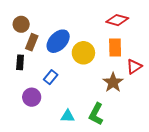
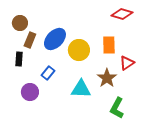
red diamond: (117, 20) -> (122, 14), moved
green L-shape: (96, 114) -> (117, 108), moved
cyan triangle: (68, 116) -> (81, 89), moved, size x1.5

